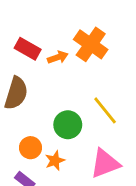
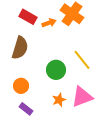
orange circle: (30, 148) -> (21, 86), moved
orange star: (55, 161) -> (59, 100), moved

